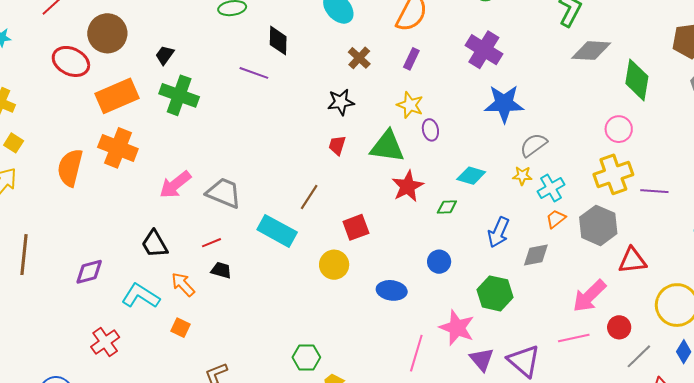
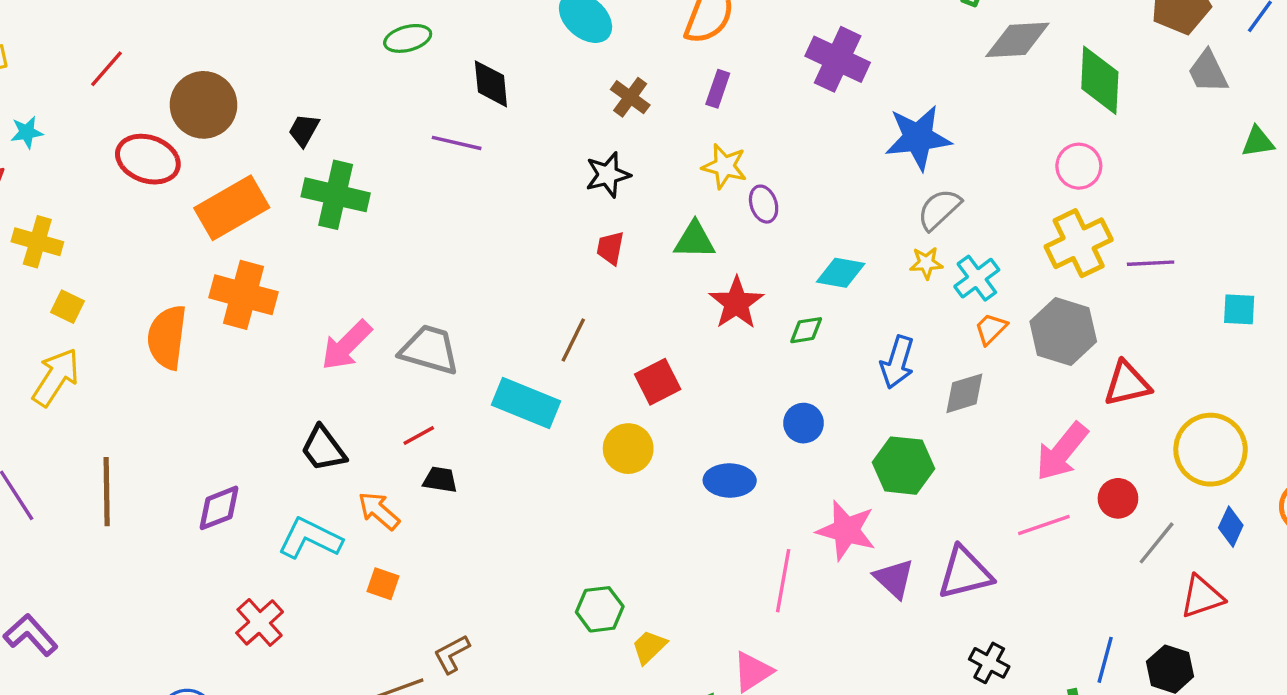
blue star: (504, 104) -> (918, 138), moved
green triangle: (387, 146) -> (695, 240), size x0.7
purple triangle: (524, 361) -> (965, 573), turned -48

